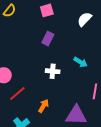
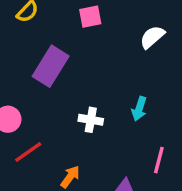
purple rectangle: (48, 39) -> (51, 66), moved, size x1.6
cyan arrow: (81, 62) -> (139, 109), turned 72

